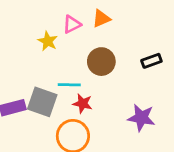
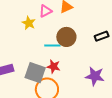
cyan line: (69, 85) -> (52, 46), moved
gray square: (42, 102) -> (35, 73), moved

